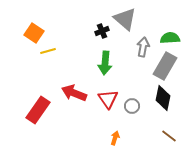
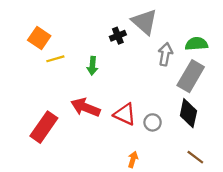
green arrow: (105, 63) -> (92, 66), moved, size x0.7
red triangle: (108, 99) -> (125, 114), turned -30

